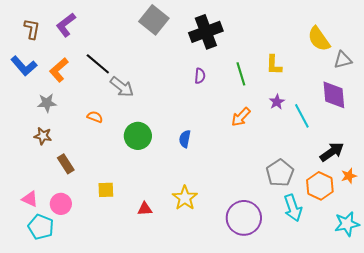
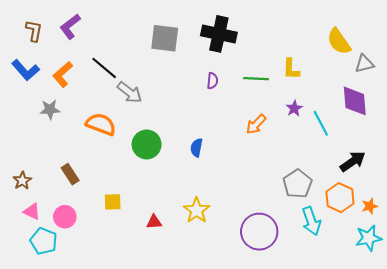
gray square: (154, 20) -> (165, 38), moved, turned -32
black cross: (206, 32) -> (219, 34), turned 32
green line: (241, 74) -> (256, 79), turned -70
orange semicircle: (95, 117) -> (101, 124), size x1.8
brown star: (43, 136) -> (22, 181), moved, turned 30
orange star: (349, 176) -> (370, 206), moved

